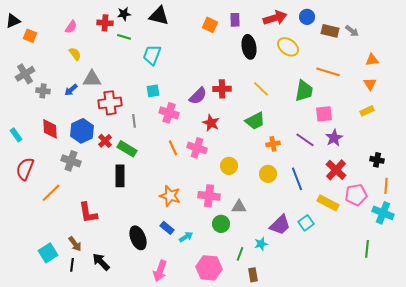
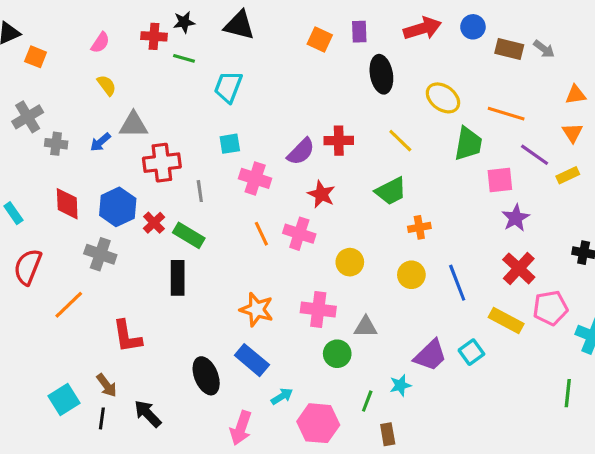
yellow ellipse: (288, 47) -> (443, 98), moved
purple line: (305, 140) -> (535, 155), moved
blue rectangle: (167, 228) -> (252, 360), size x1.5
cyan arrow: (186, 237) -> (282, 396), moved

